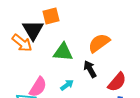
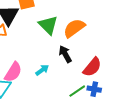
green triangle: (63, 52) -> (48, 25), moved, turned 40

